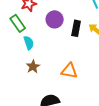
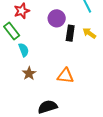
purple circle: (55, 19) -> (57, 18), moved

